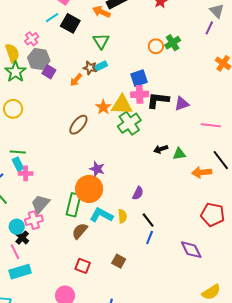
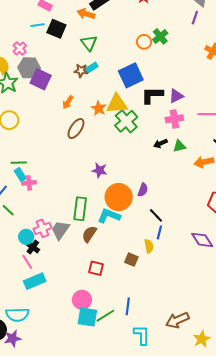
cyan line: (52, 18) -> (38, 25), turned 32
purple square: (49, 72) -> (41, 79), size x1.5
blue square: (139, 78) -> (131, 75), size x1.4
orange arrow: (76, 80) -> (68, 102), moved
pink cross: (140, 94) -> (174, 119), moved
orange circle: (89, 189) -> (119, 197), moved
gray trapezoid: (40, 204) -> (60, 230), moved
yellow semicircle: (122, 216) -> (149, 246), moved

